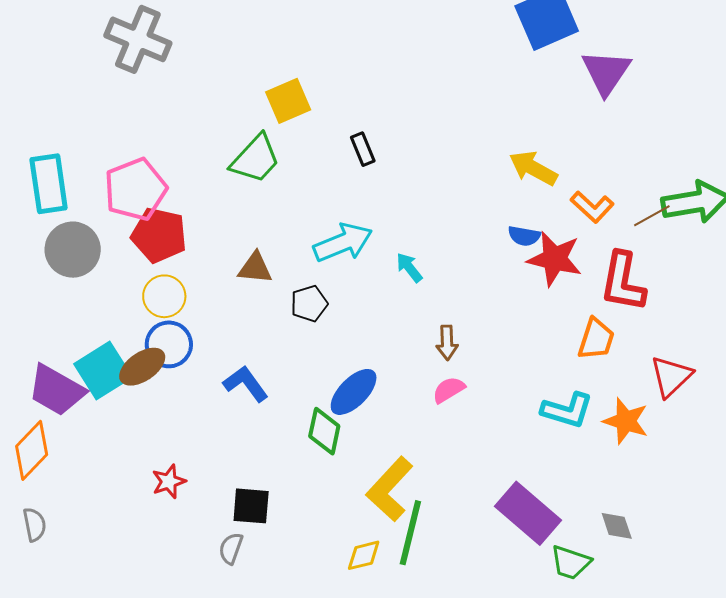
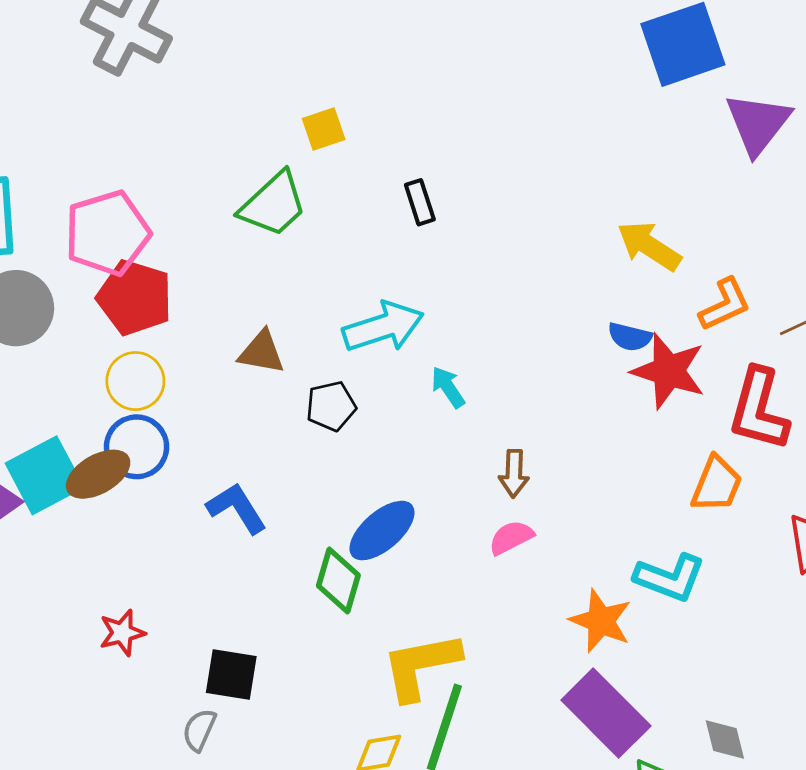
yellow square: (288, 101) -> (324, 129), size x0.7
orange L-shape: (592, 207) -> (725, 305), turned -72
cyan arrow: (409, 268) -> (448, 387), moved
orange star: (626, 421) -> (601, 621), moved
yellow L-shape: (390, 489) -> (421, 666), turned 32

